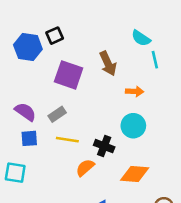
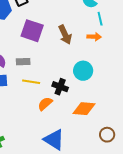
brown arrow: (108, 63) -> (65, 35), moved
orange arrow: (135, 91) -> (94, 37), moved
gray rectangle: (57, 114) -> (23, 62), turned 32

